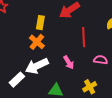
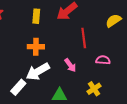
yellow rectangle: (40, 23) -> (36, 16), moved
orange cross: (37, 42) -> (36, 47), turned -35

